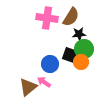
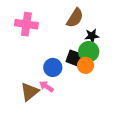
pink cross: (47, 18) -> (26, 24), moved
black star: (79, 34) -> (92, 36), moved

